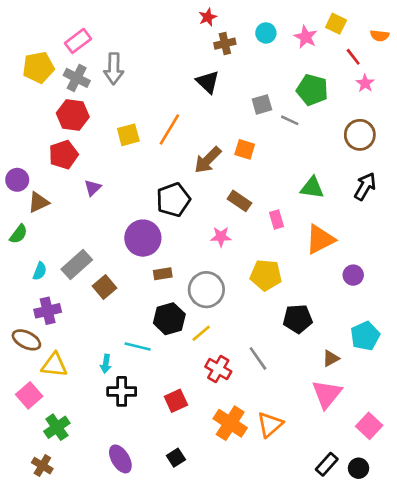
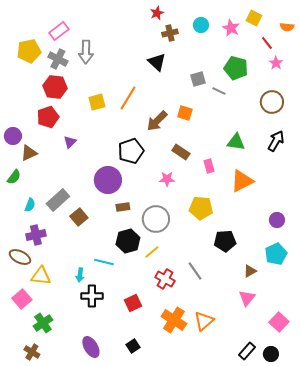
purple circle: (353, 275) -> (277, 220), moved
pink triangle: (327, 394) -> (247, 298), size x0.7

